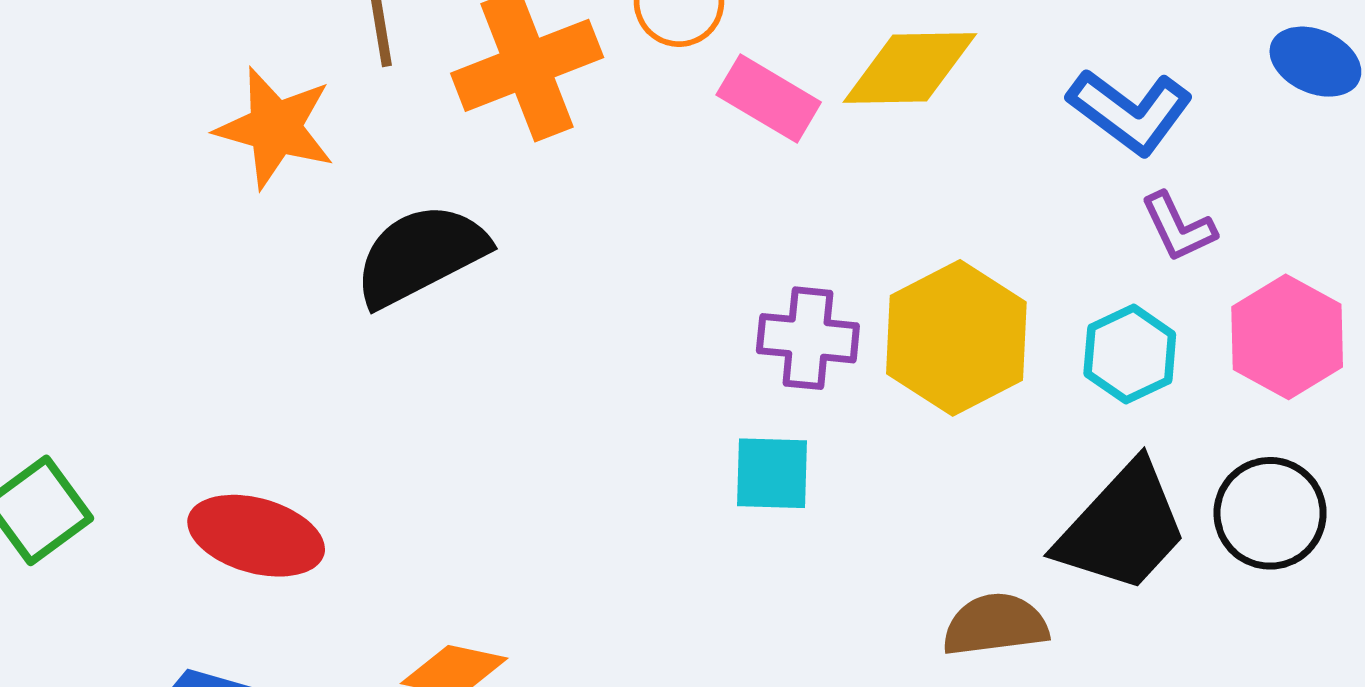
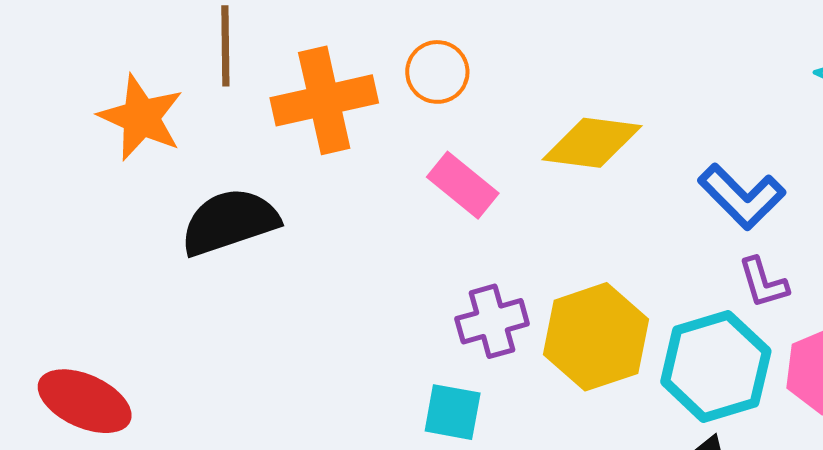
pink rectangle: (769, 99) -> (463, 185), moved
purple cross: (808, 338) -> (492, 321), turned -30
cyan hexagon: (1130, 354) -> (716, 366), size x1.6

